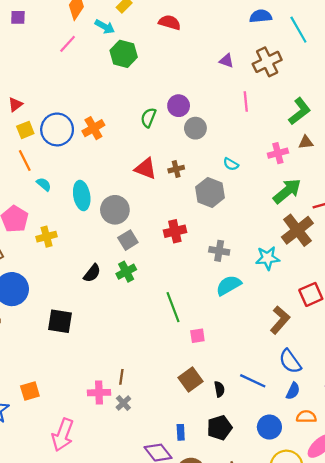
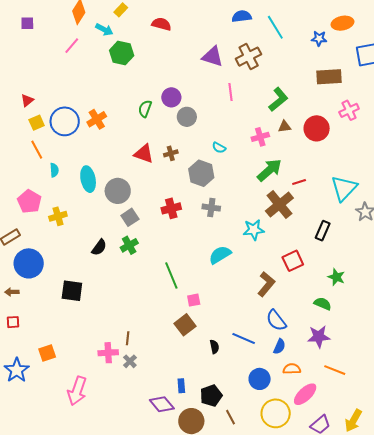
purple triangle: (226, 61) -> (213, 57), size x1.6
cyan semicircle: (44, 184) -> (54, 170), turned 48
gray cross: (219, 251) -> (211, 208), moved
brown square: (190, 380) -> (185, 325), moved
black pentagon: (220, 428) -> (211, 396), moved

